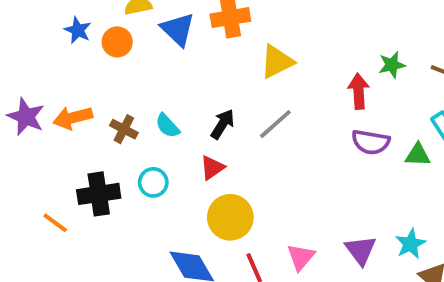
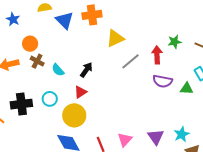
orange circle: (117, 42) -> (30, 44), moved
gray line: (275, 124) -> (130, 61), moved
brown cross: (124, 129) -> (37, 61), moved
yellow circle: (230, 217) -> (74, 115), moved

